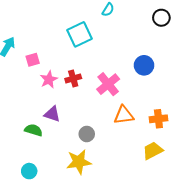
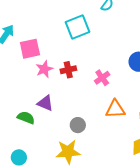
pink square: (33, 60) -> (30, 49), size x1.5
pink cross: (108, 84) -> (102, 78), size x0.7

